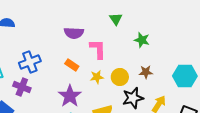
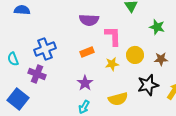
orange rectangle: (72, 65) -> (87, 52), turned -56
yellow circle: (120, 77) -> (135, 55), moved
purple star: (70, 96) -> (85, 83), size x0.7

